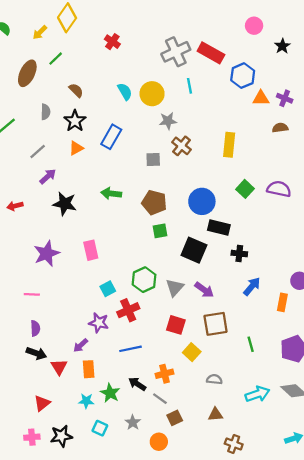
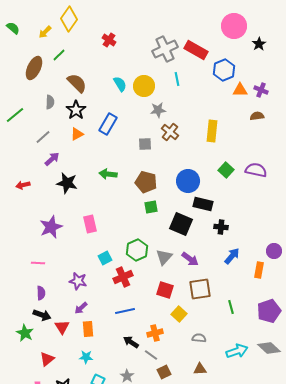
pink circle: (254, 26) -> (234, 26), size x1.6
brown semicircle: (76, 90) -> (77, 83), size x1.5
purple star: (99, 323) -> (78, 281), moved
green star: (110, 393) -> (25, 333), moved

